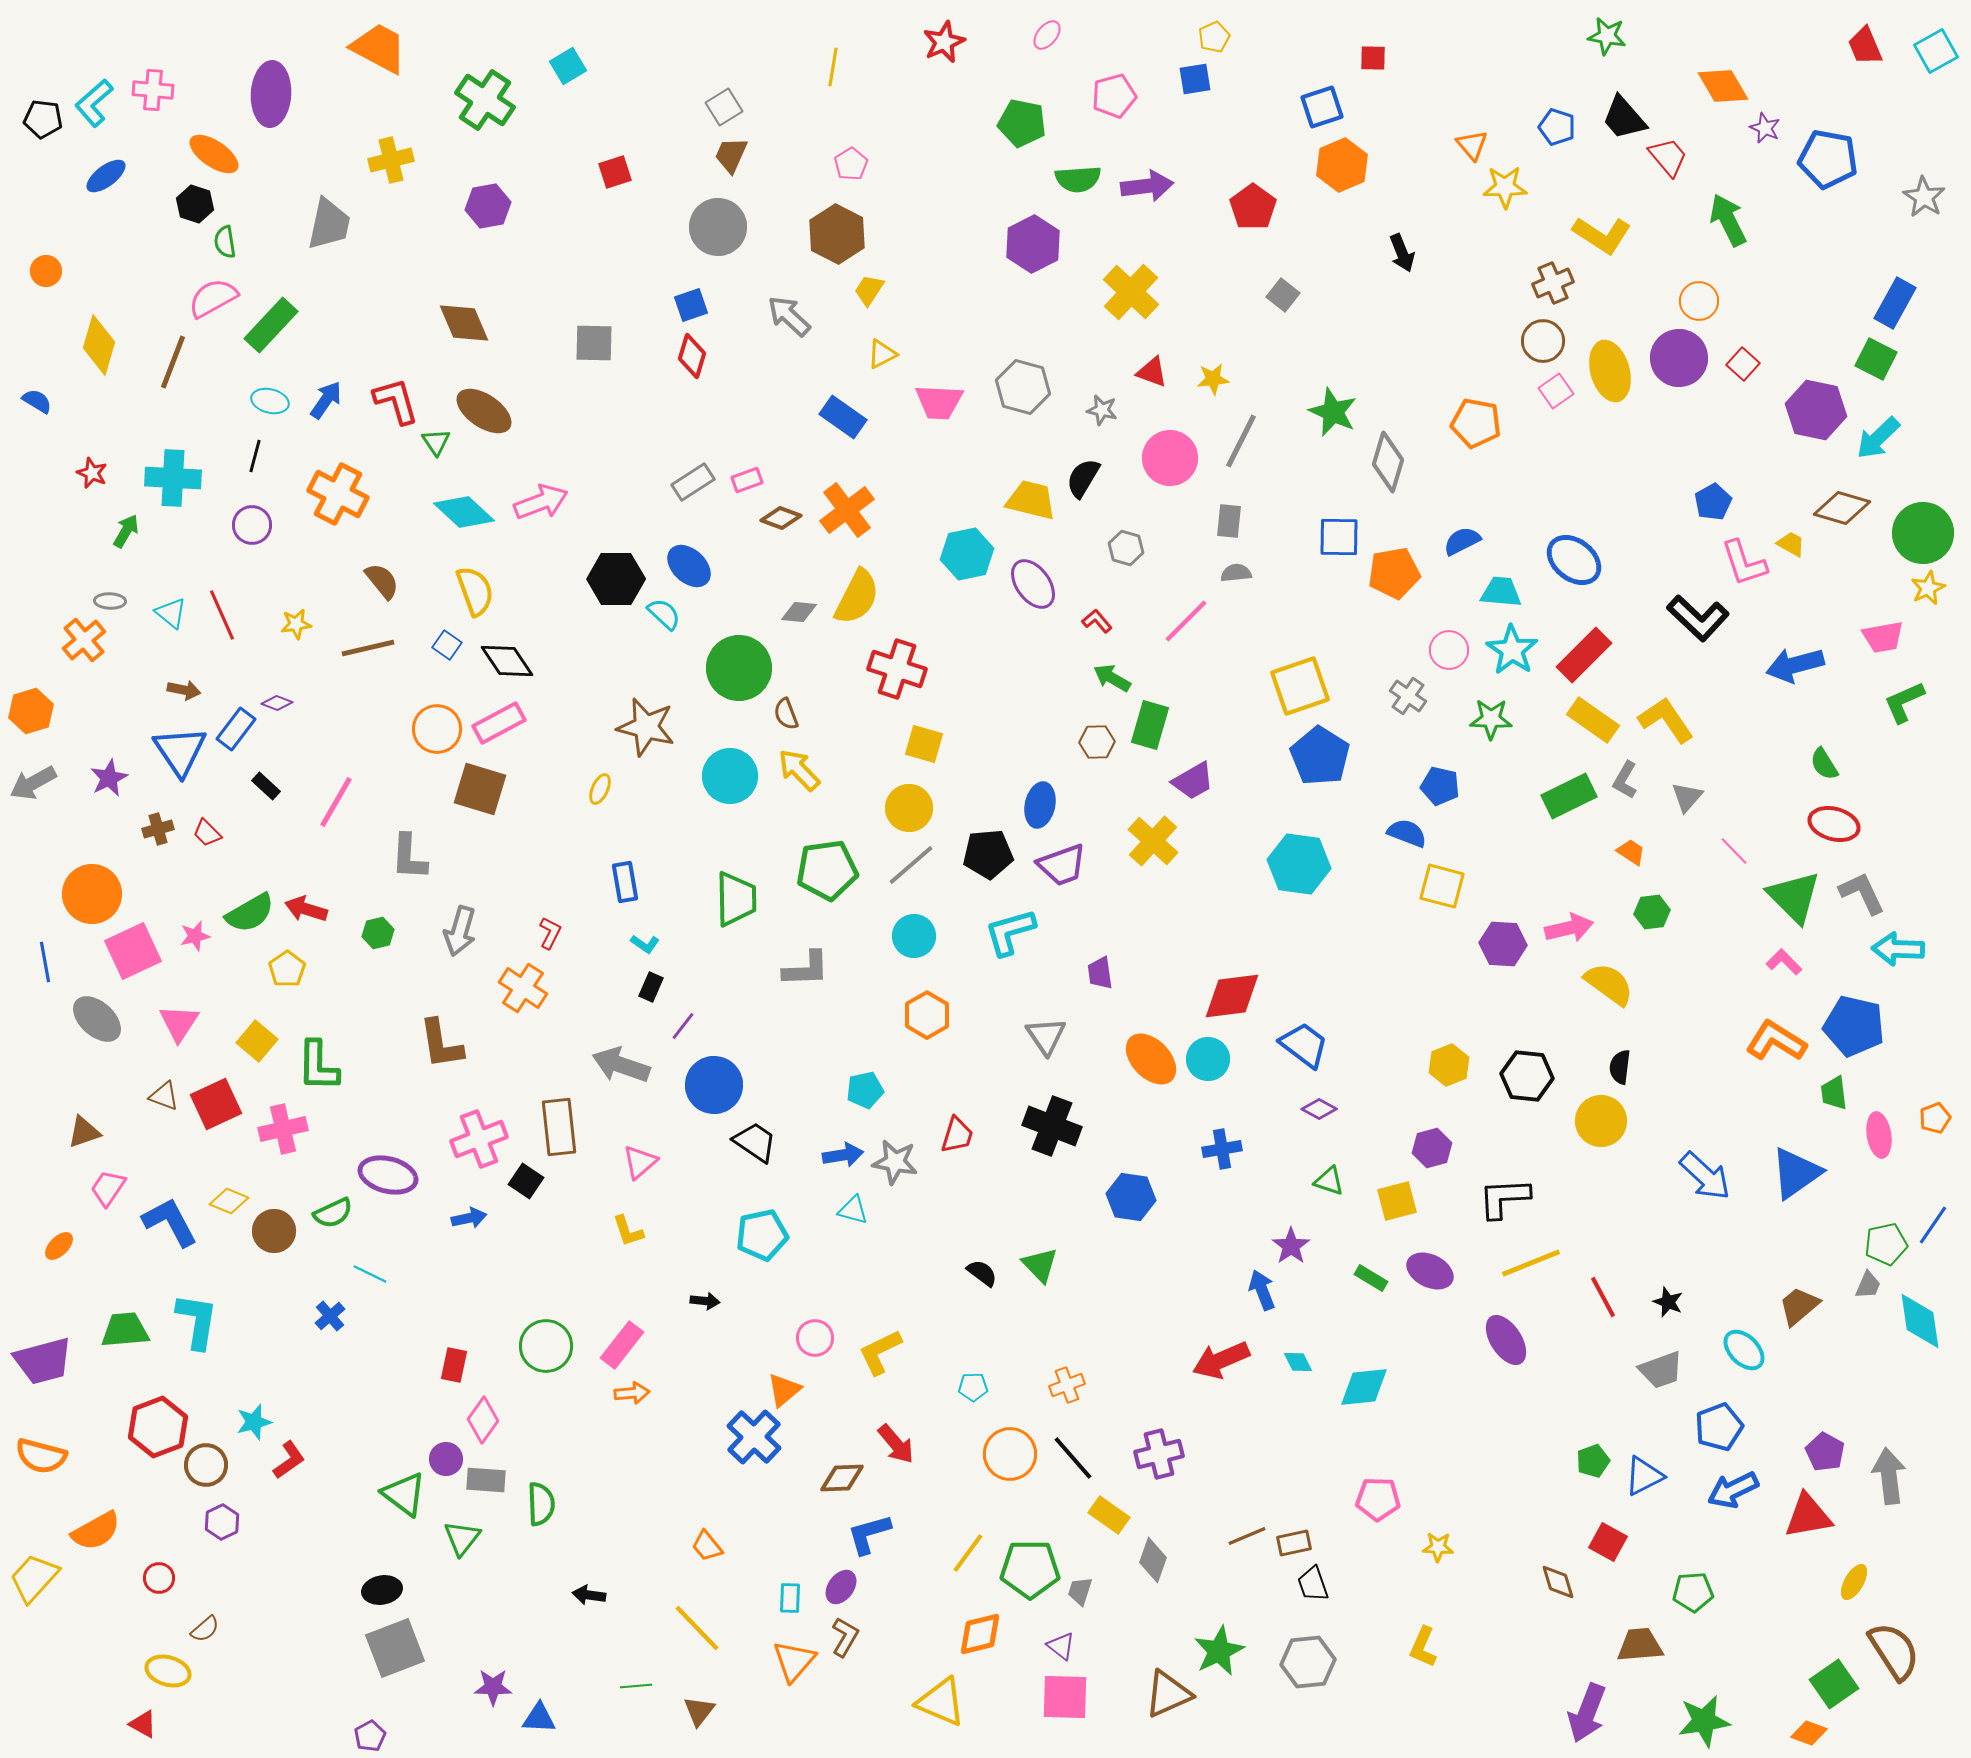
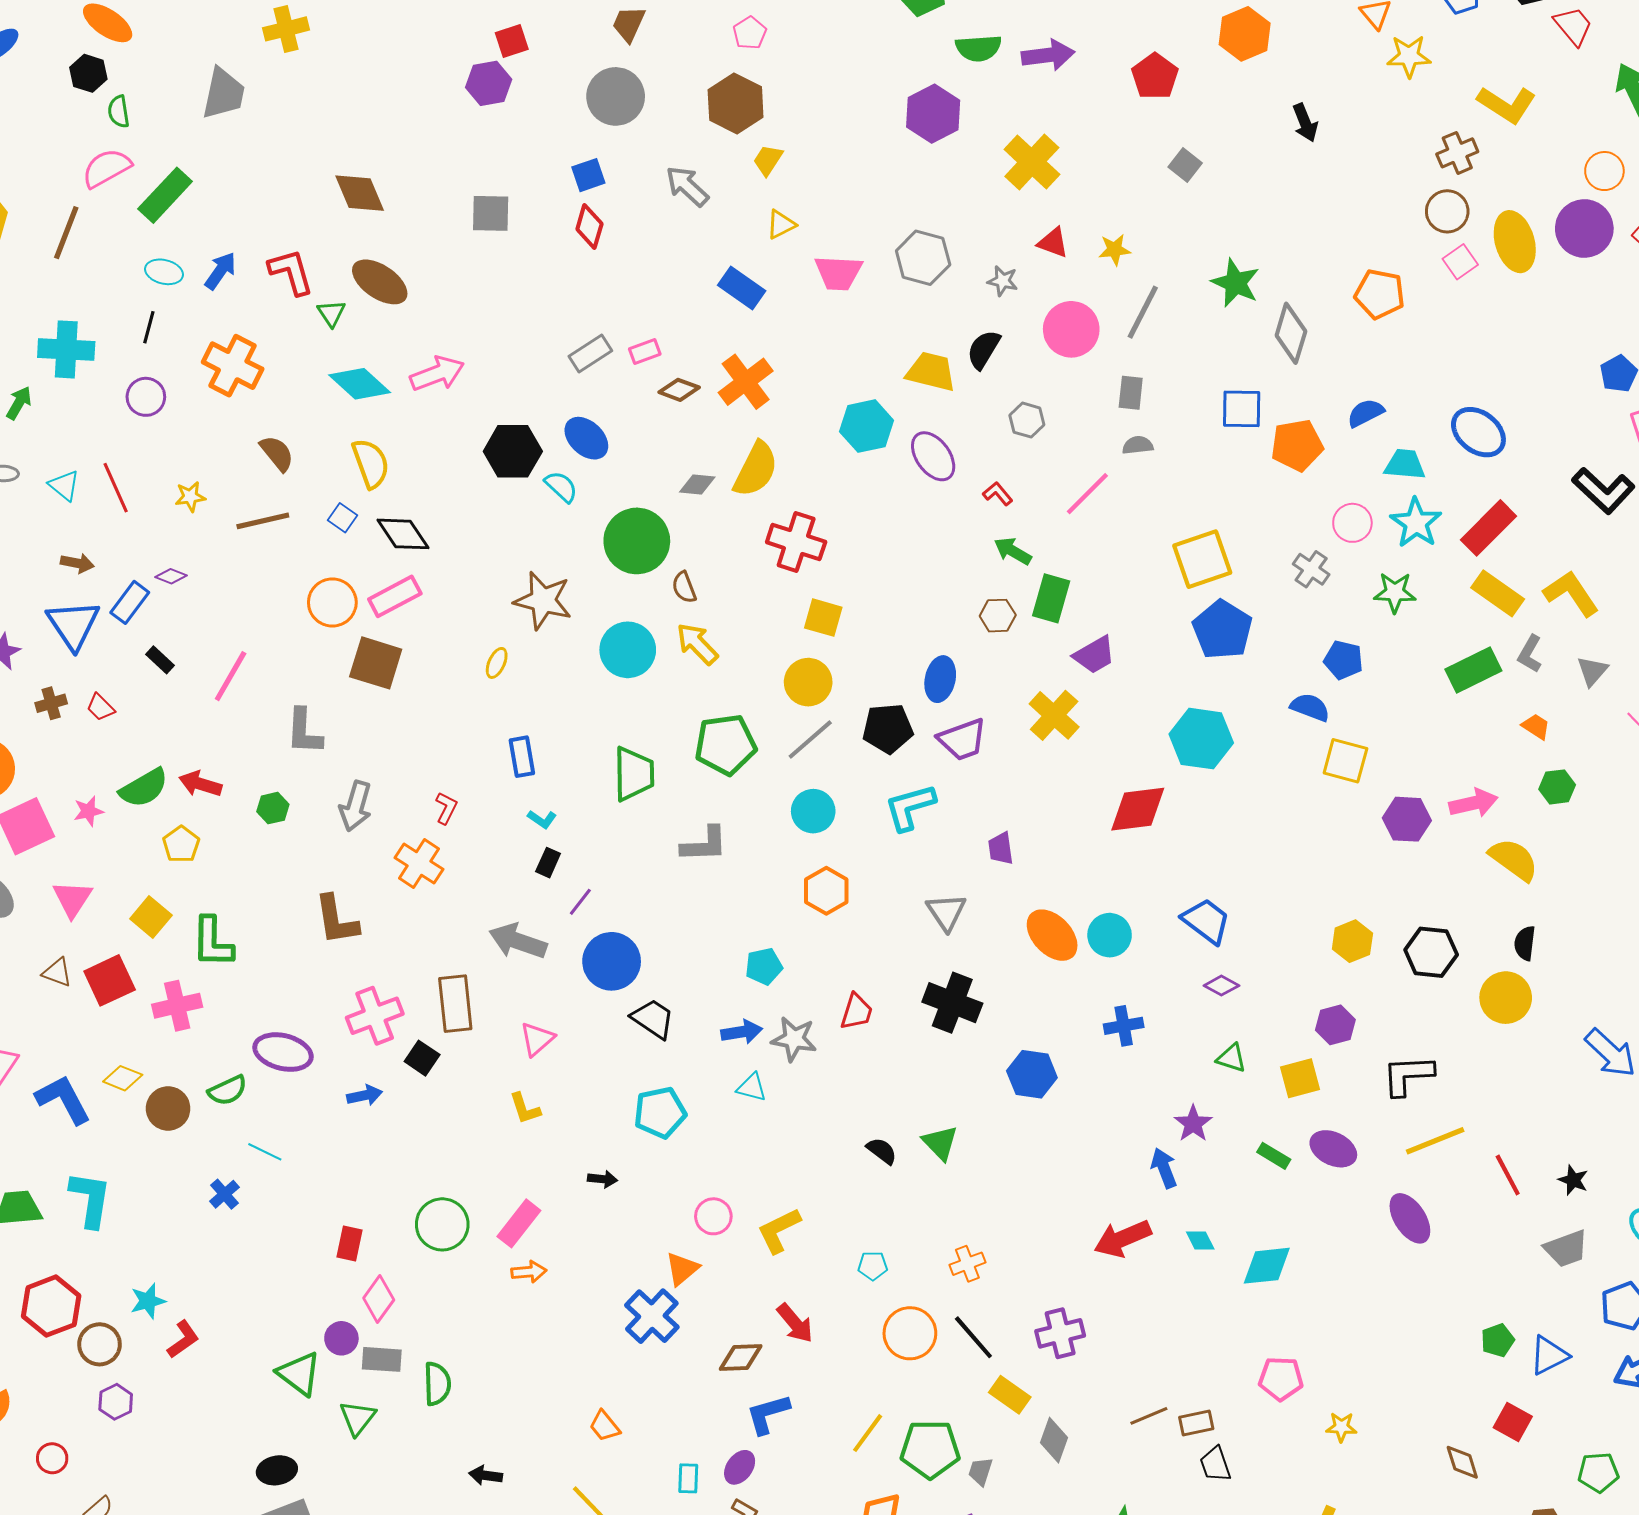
purple hexagon: (488, 206) -> (489, 83), moved
red diamond: (1232, 996) -> (1138, 809), moved

